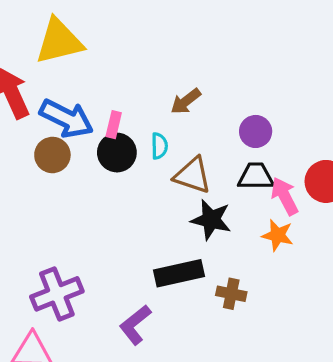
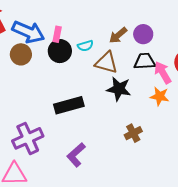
brown arrow: (186, 101) -> (118, 35), moved
cyan semicircle: (159, 146) -> (85, 46), turned 77
black rectangle: (179, 273) -> (69, 105), moved
brown cross: (231, 294) -> (133, 133), turned -36

